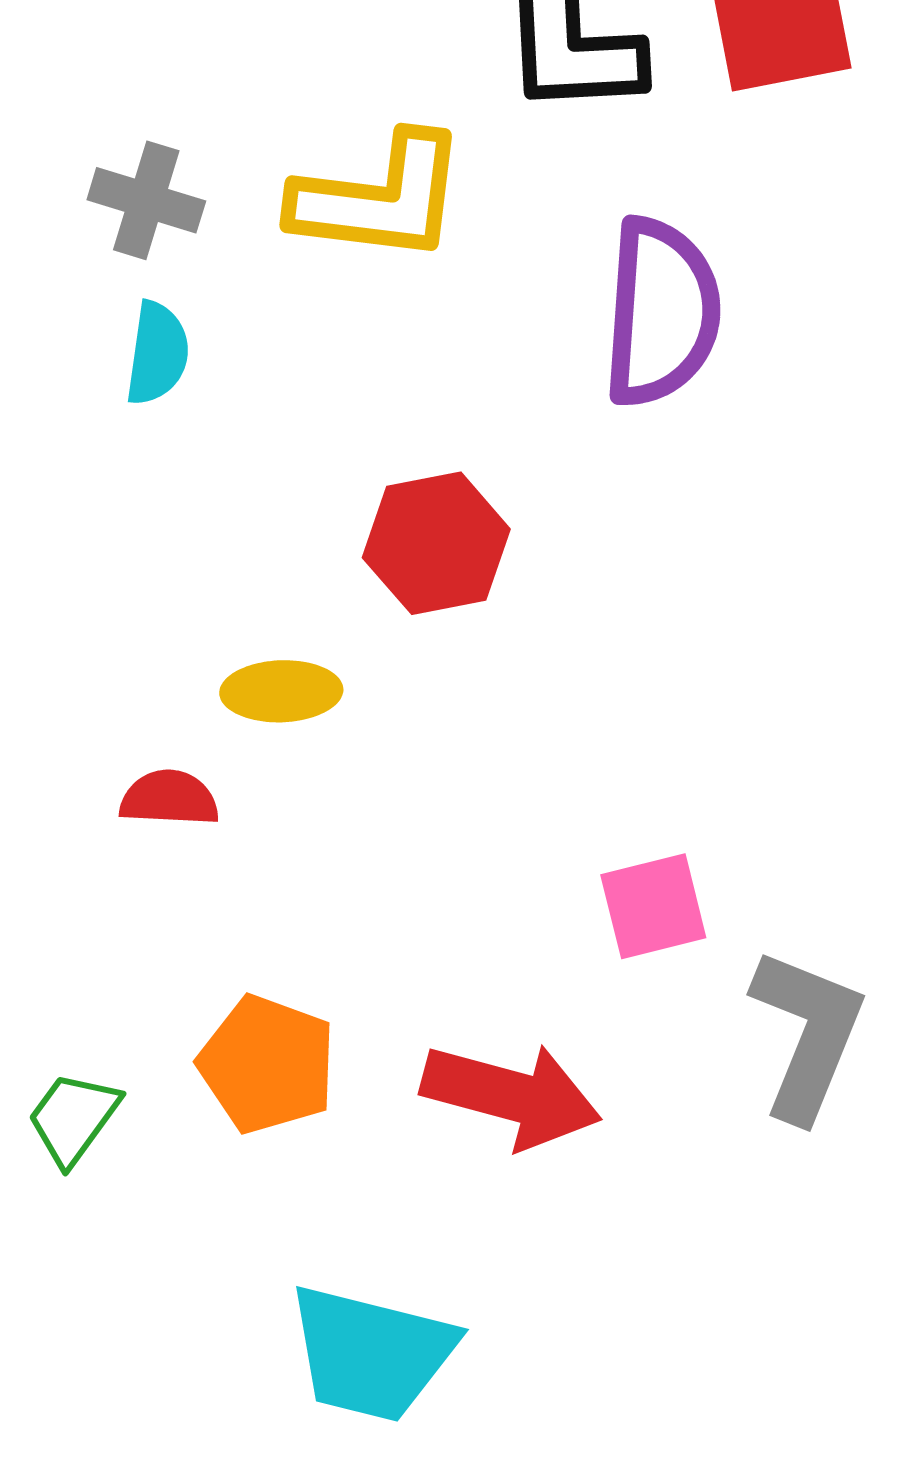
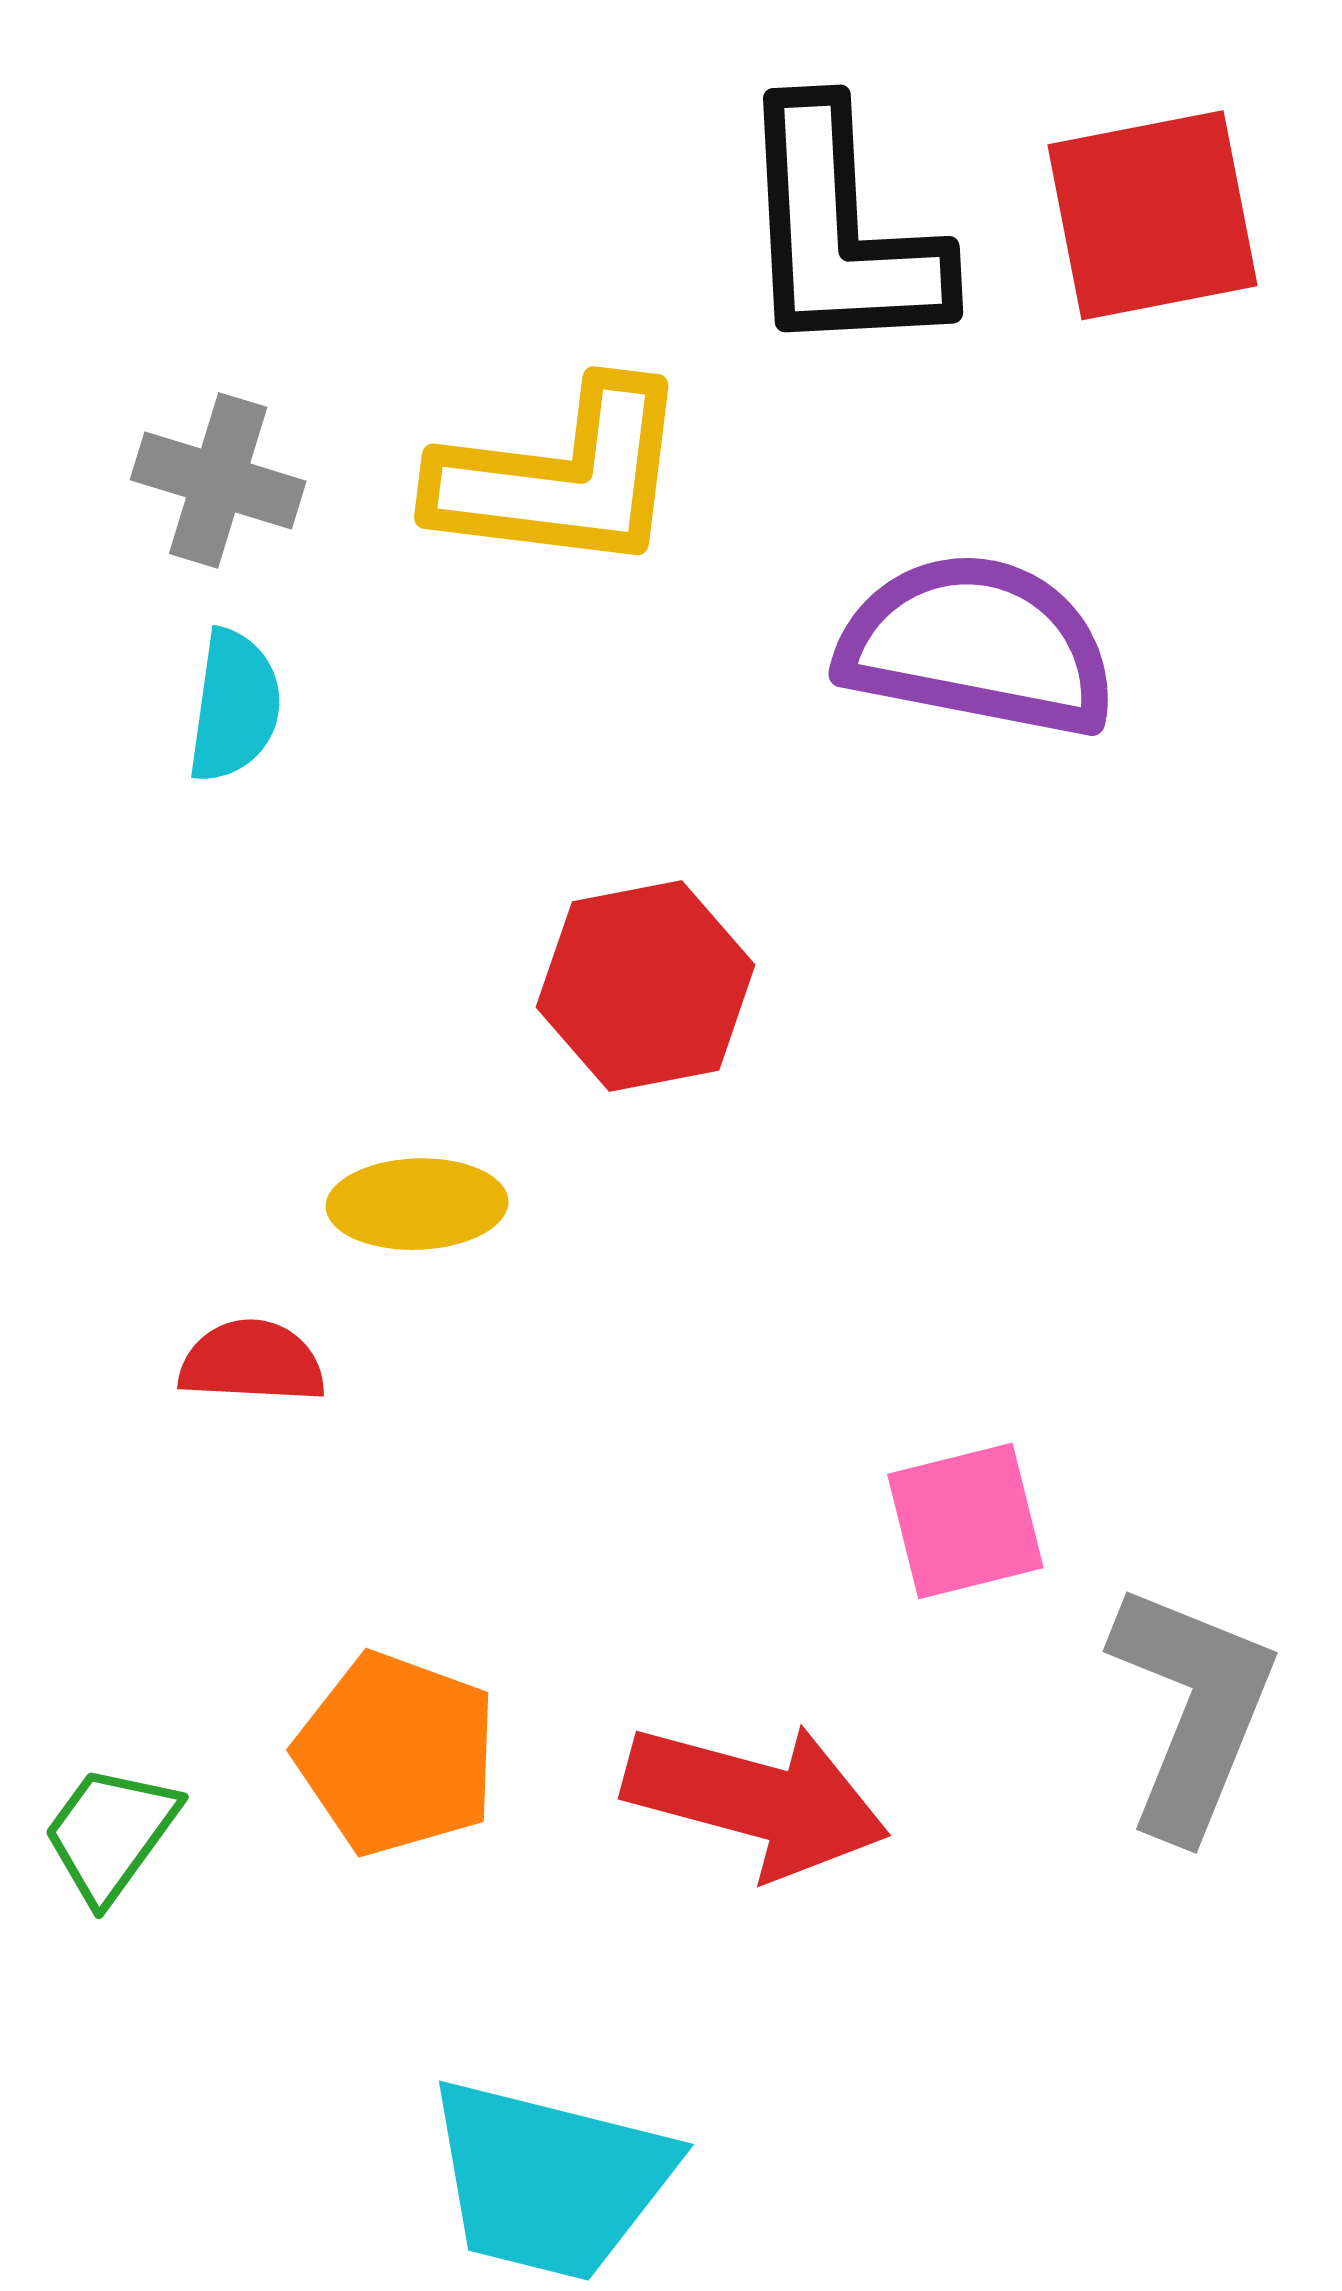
purple semicircle: (661, 312) -> (977, 646), turned -83

